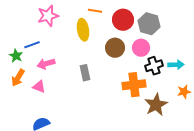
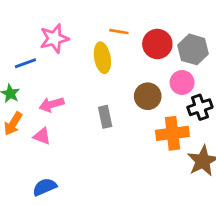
blue line: (32, 45) -> (25, 63), moved
brown circle: (115, 48) -> (148, 96), moved

